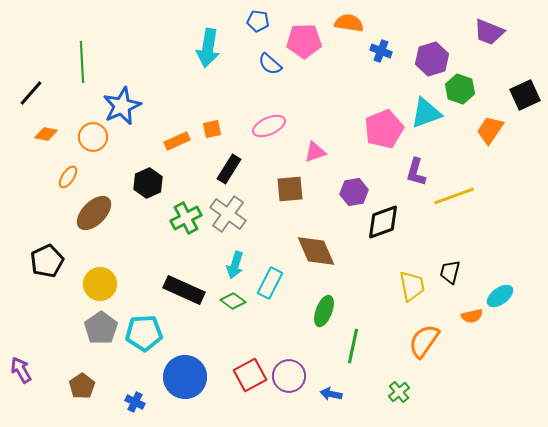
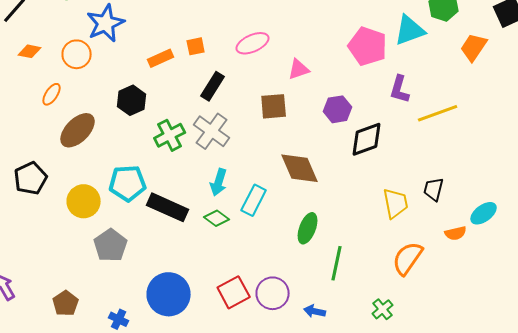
pink pentagon: (384, 129) -> (368, 46), turned -30
gray pentagon: (101, 328) -> (111, 245), moved
cyan pentagon: (144, 333) -> (128, 183), moved

